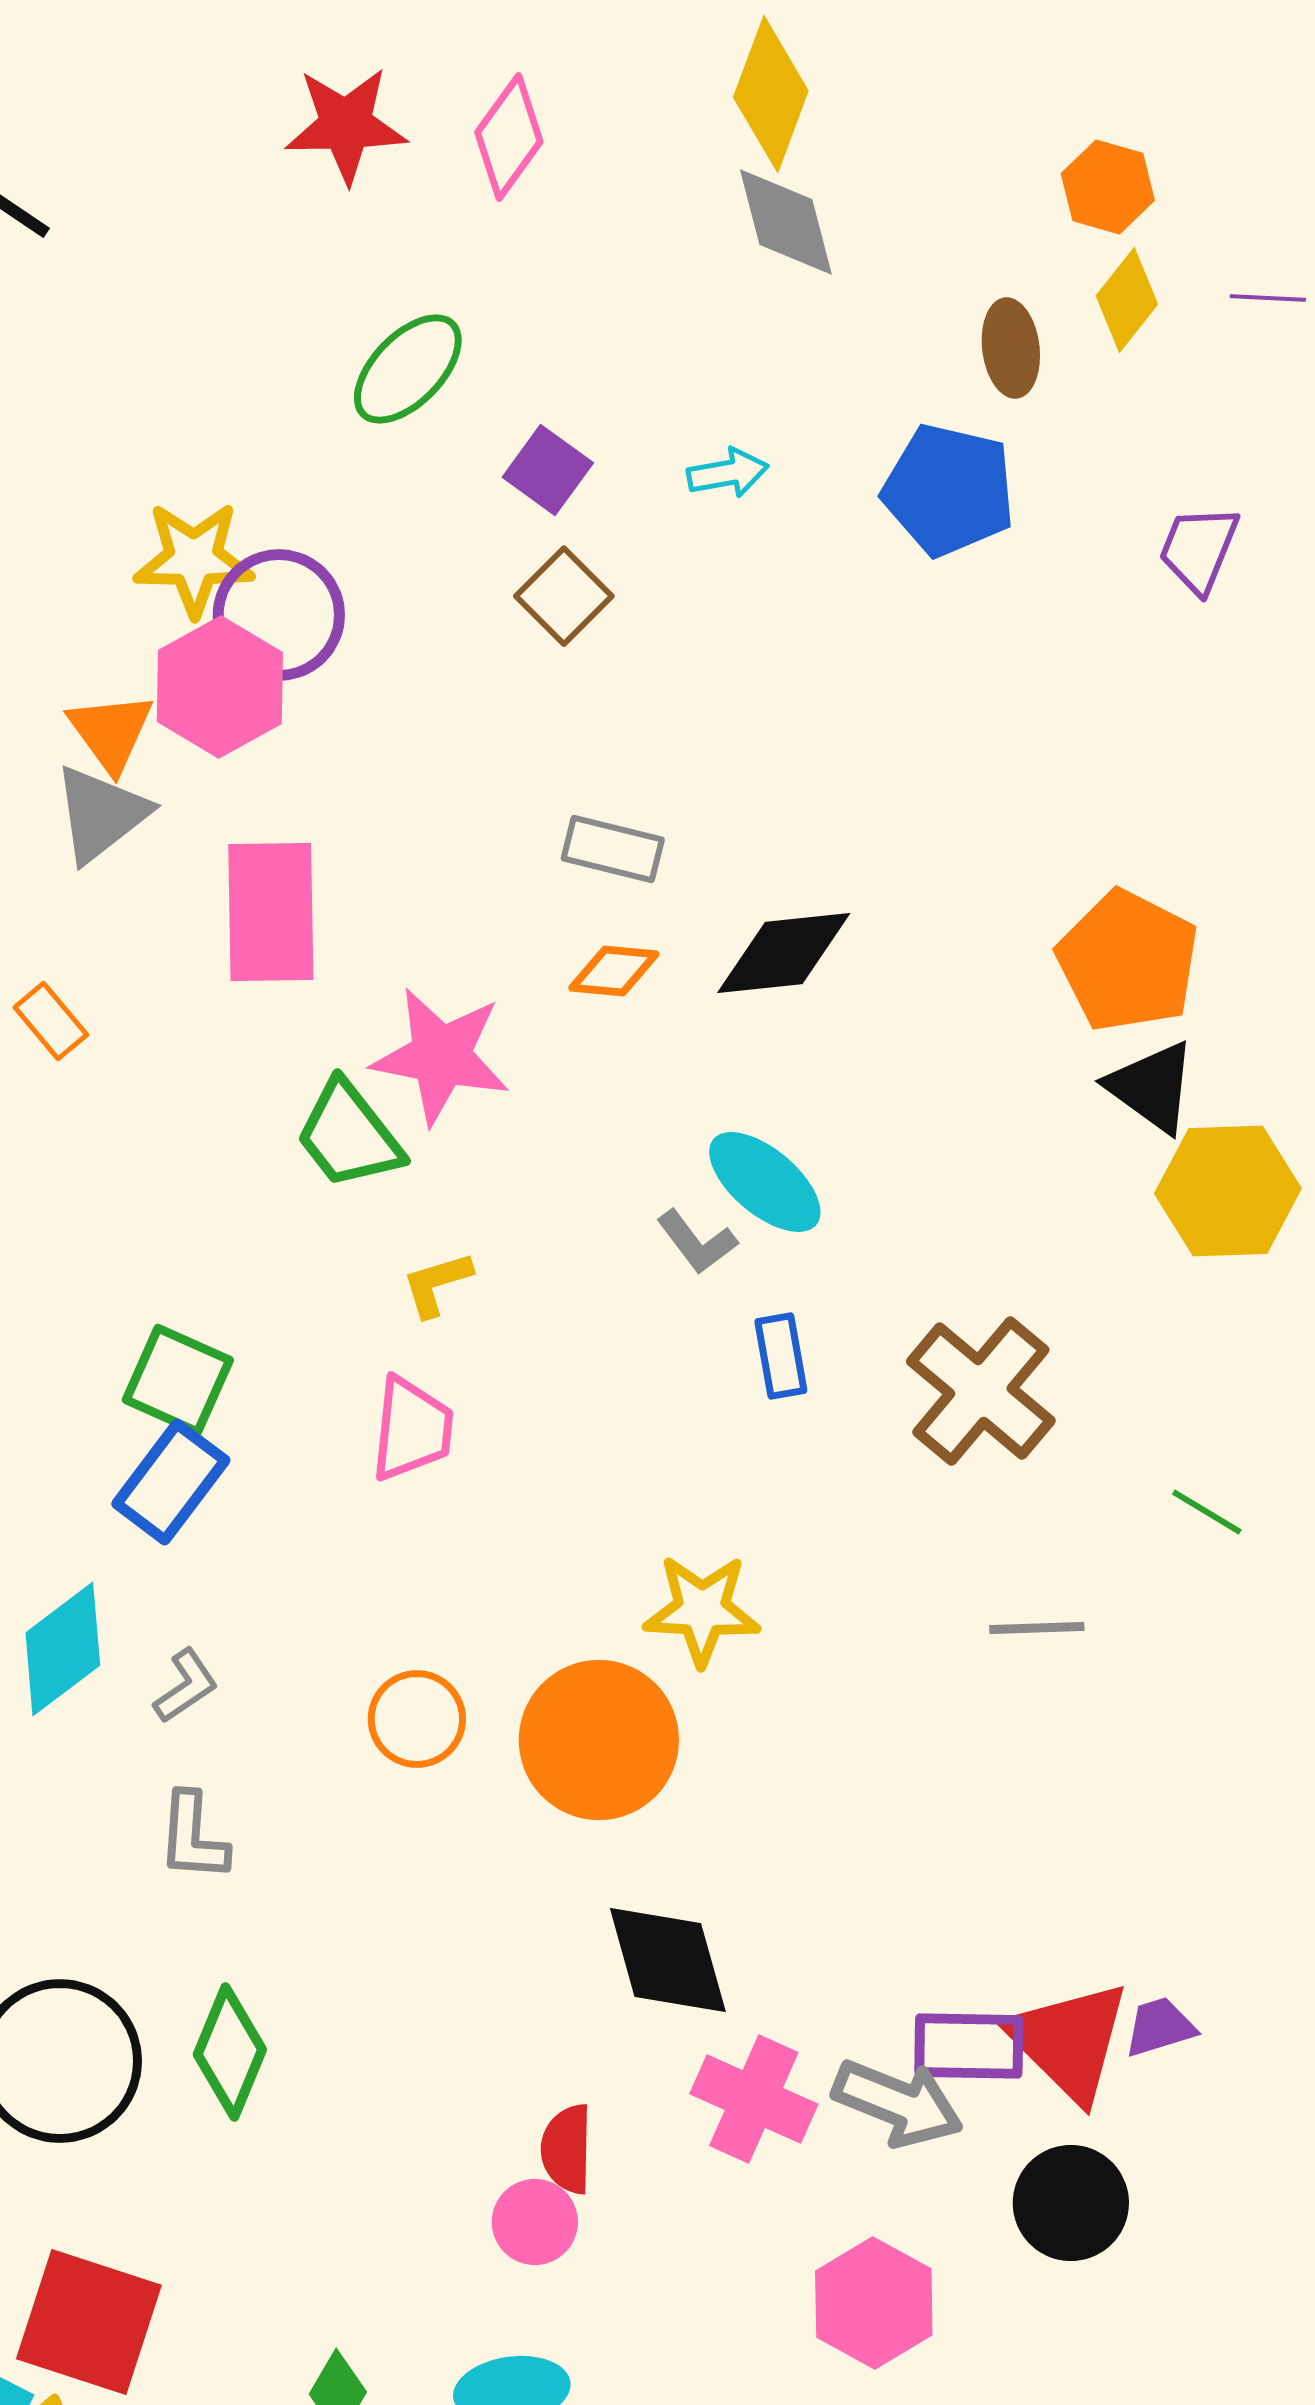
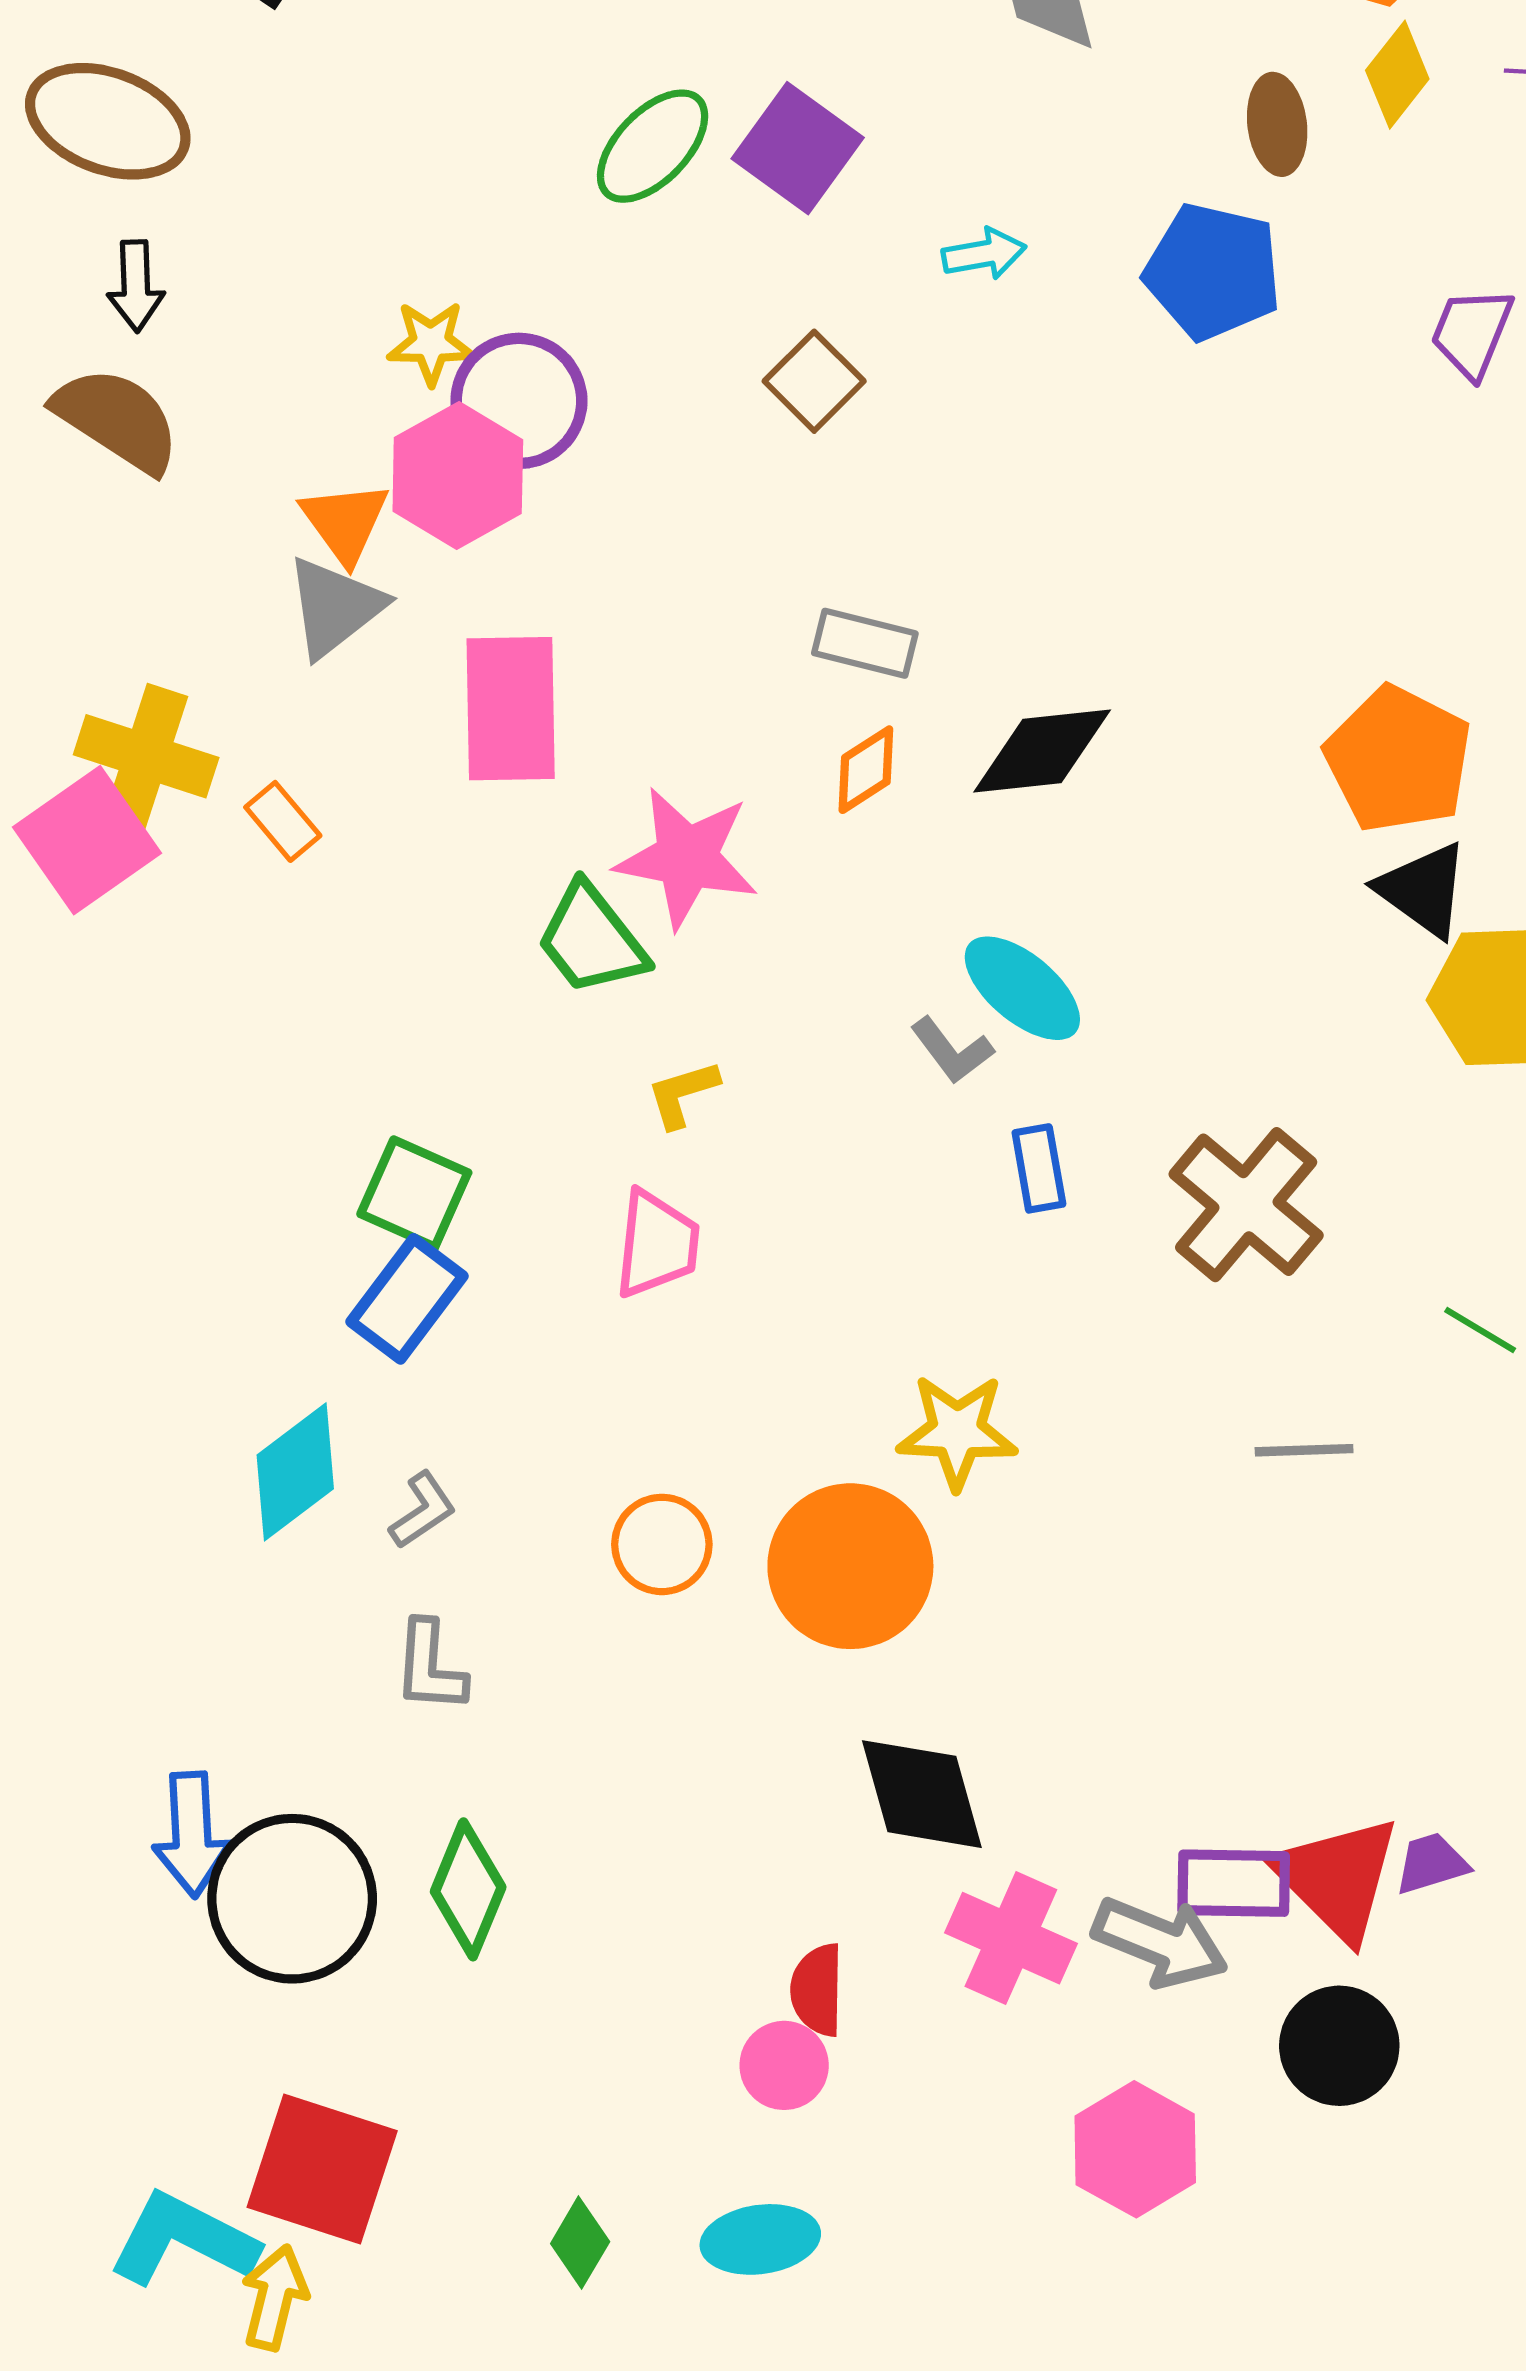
purple square: (548, 470) -> (798, 148), moved, size x1.4
yellow star: (194, 559) -> (431, 343), size x0.7
orange diamond: (614, 971) -> (866, 770), turned -38

